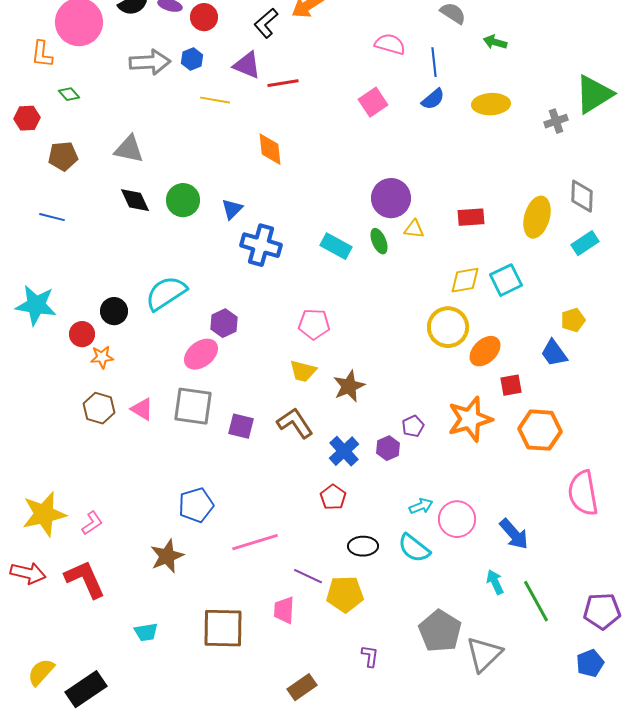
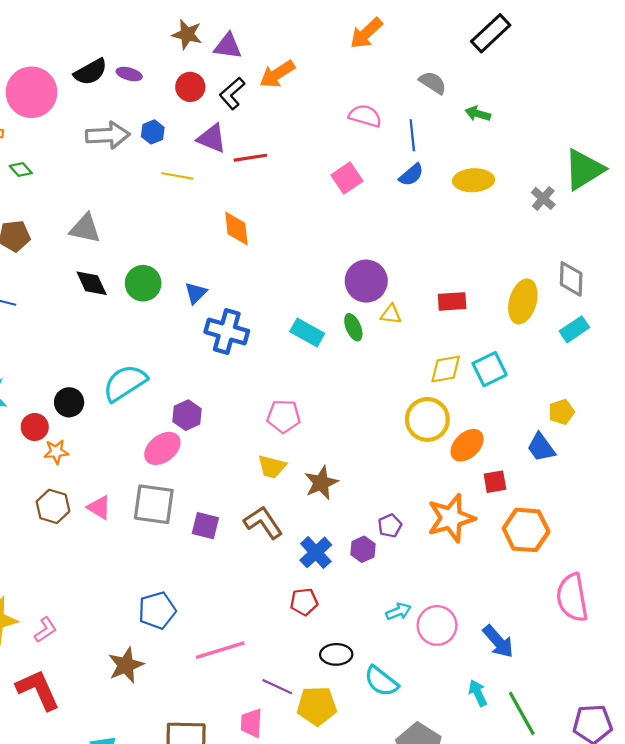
red circle: (204, 17) -> (190, 87), moved
gray cross: (556, 121) -> (543, 198), turned -30
red pentagon: (333, 497) -> (304, 602), turned 30
cyan semicircle: (414, 548) -> (381, 681), moved

